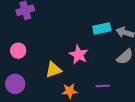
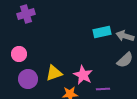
pink star: (79, 55) -> (83, 75), moved
purple circle: (15, 84) -> (28, 79), moved

